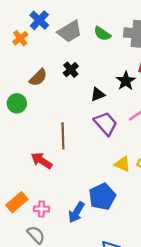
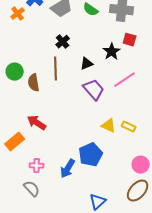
brown semicircle: (38, 78) -> (34, 83), moved, turned 126
brown line: (63, 136) -> (56, 69), moved
orange rectangle: (17, 202) -> (15, 142), moved

